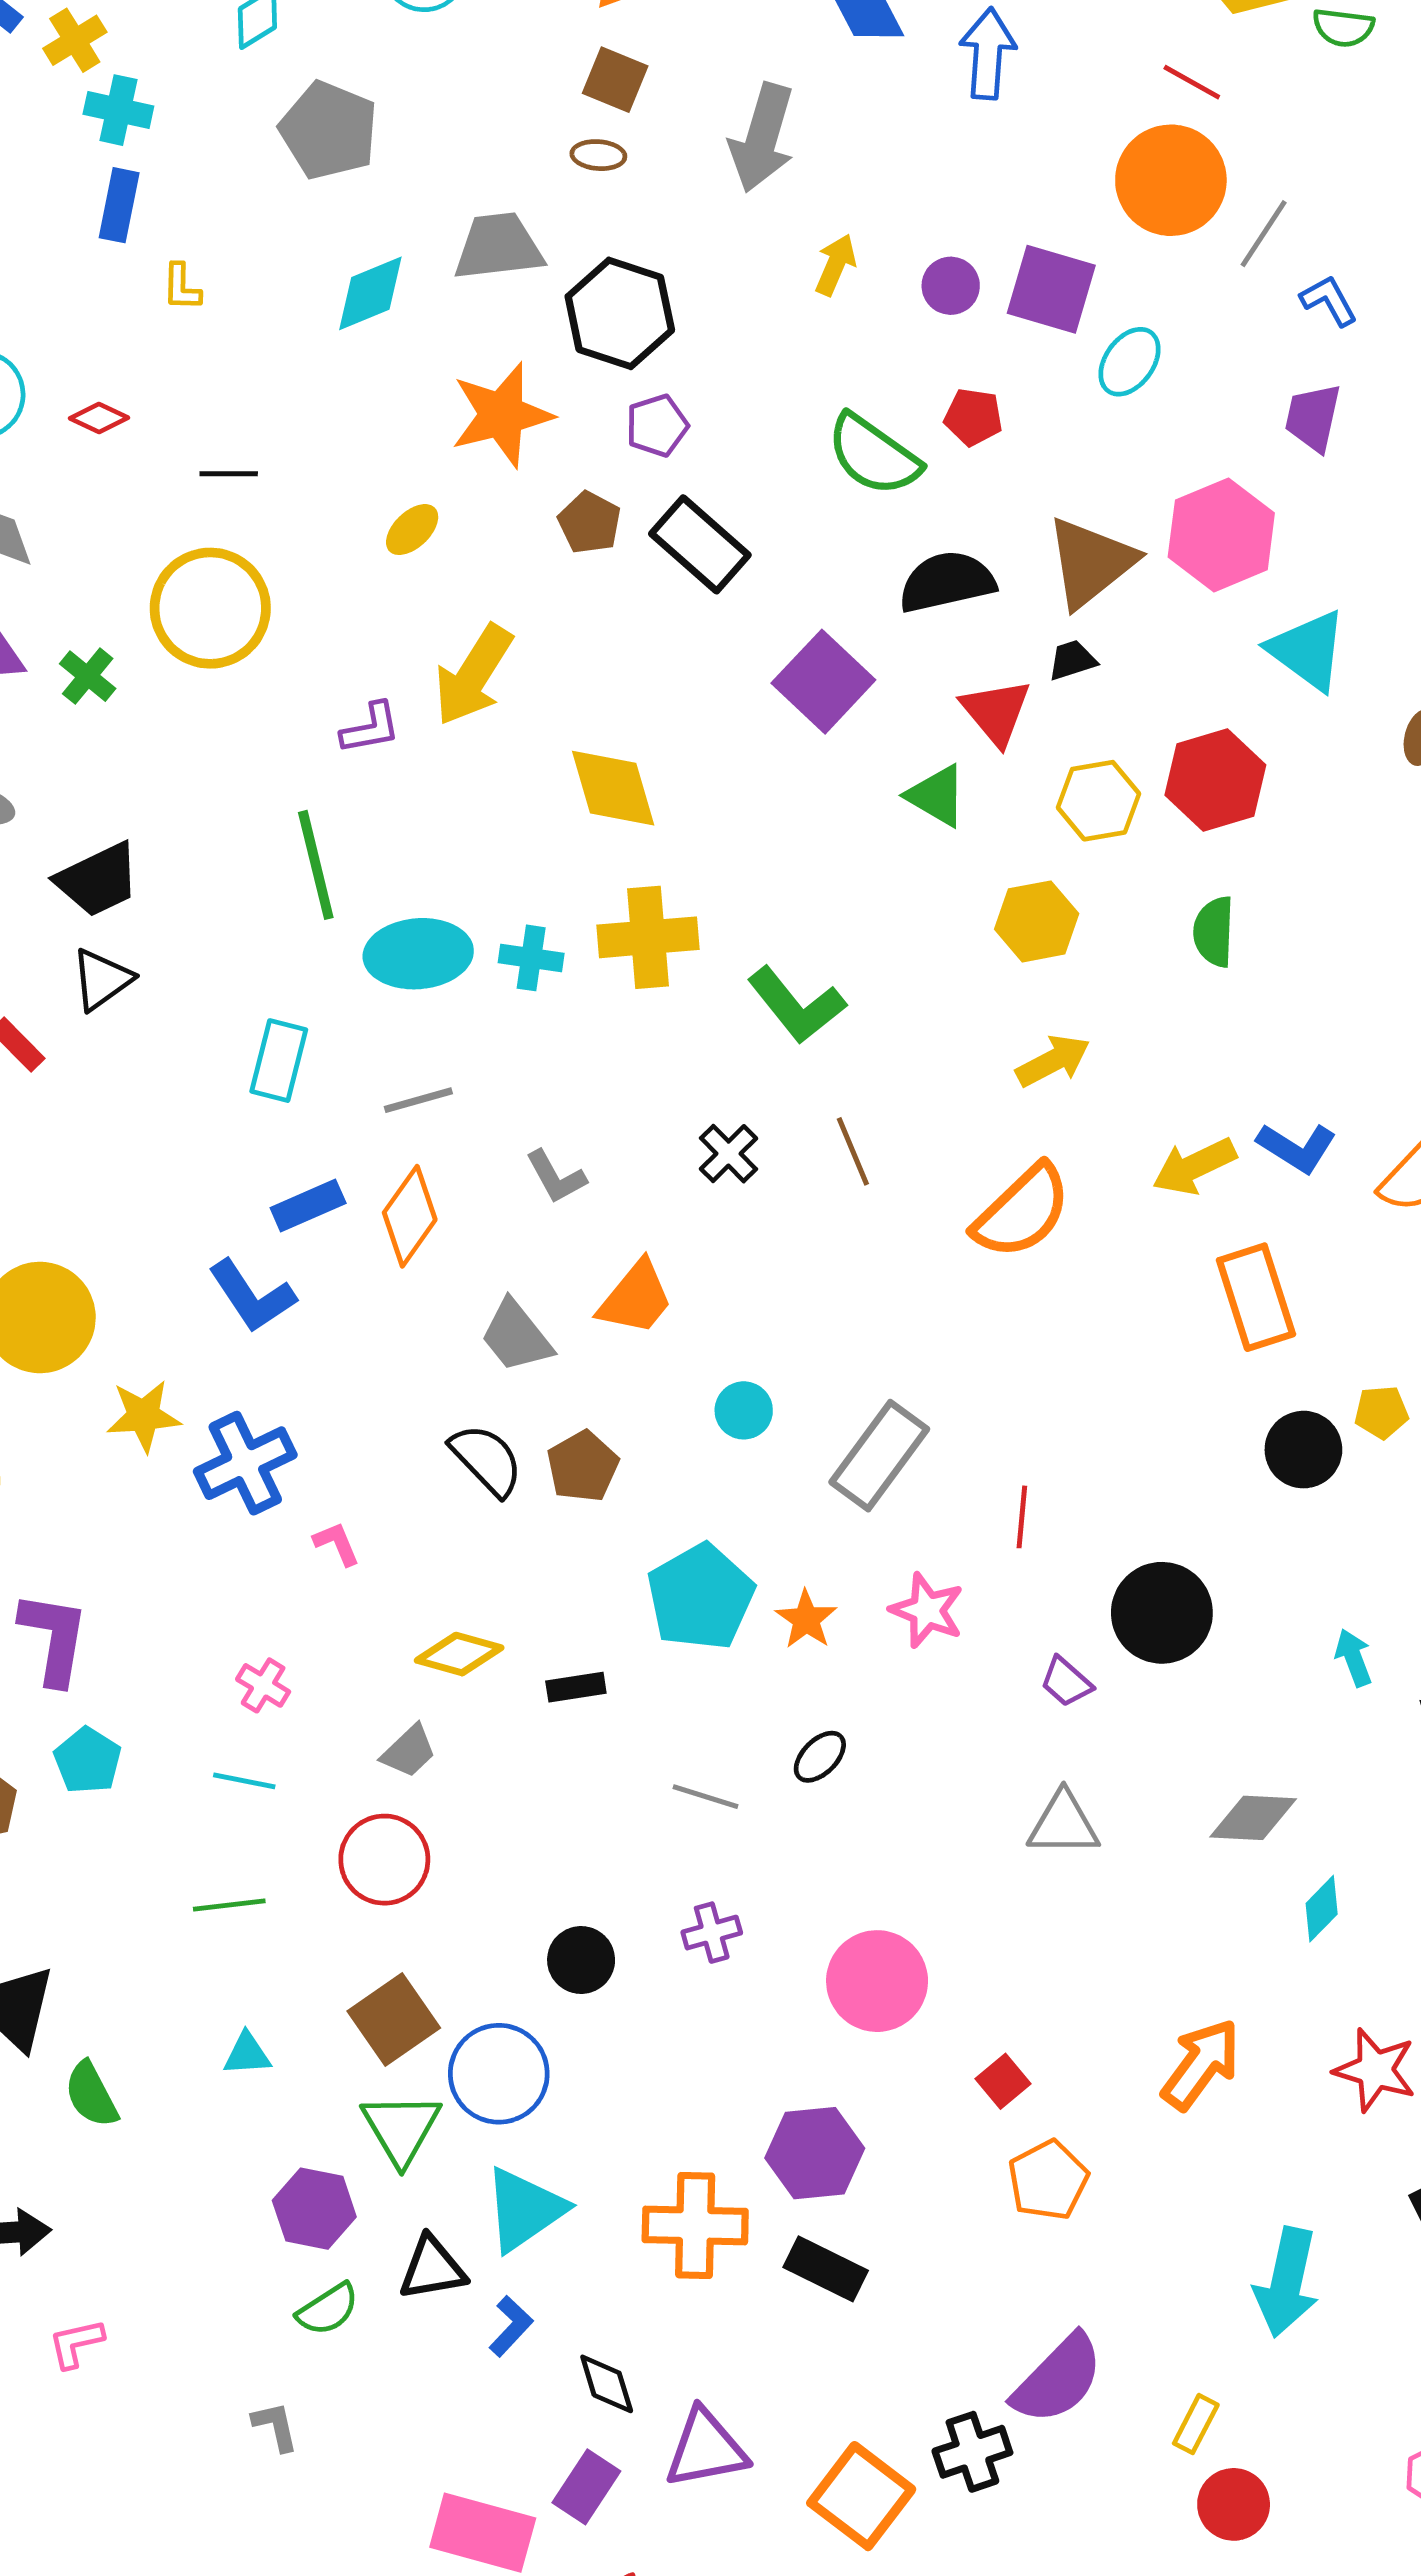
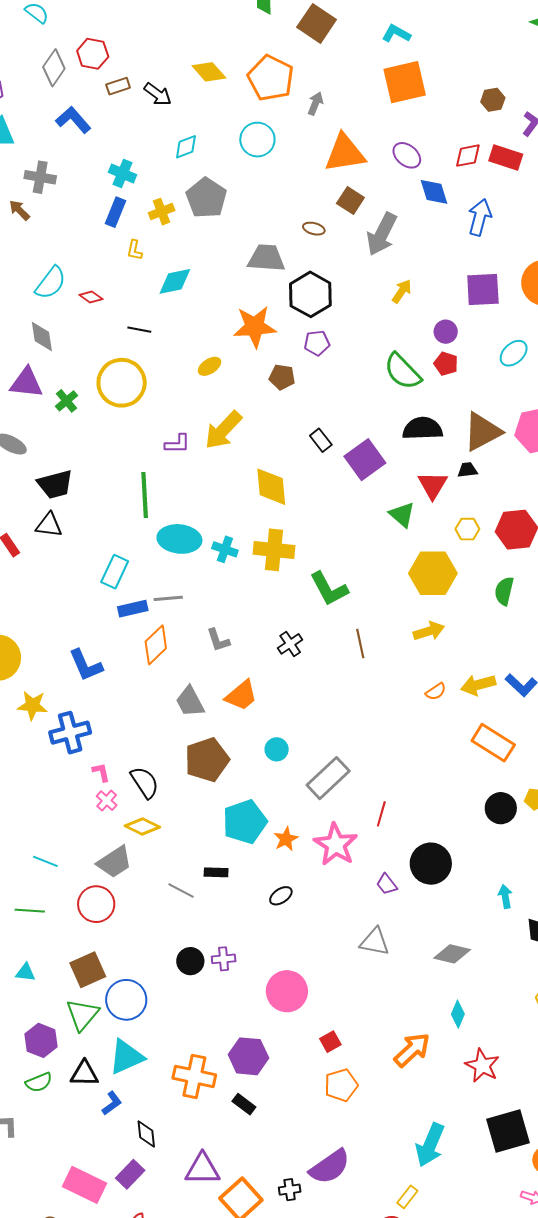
yellow cross: (75, 40) -> (162, 212), moved
brown square: (615, 80) -> (350, 200), moved
purple circle: (951, 286) -> (446, 332), moved
purple square: (1051, 289) -> (483, 290), moved, turned -30
cyan diamond: (370, 293) -> (175, 281), moved
brown pentagon: (589, 523) -> (282, 377), turned -30
black rectangle: (700, 544) -> (321, 440), moved, size x0.6
yellow hexagon: (1098, 801) -> (467, 529), size x0.7
yellow hexagon: (1037, 921) -> (433, 573), size x1.4
black triangle: (102, 979) -> (49, 525), turned 32
brown line: (853, 1151) -> (360, 644), moved
blue rectangle: (308, 1206) -> (133, 609), moved
orange semicircle: (1022, 1212) -> (436, 692), moved, size x0.5
orange rectangle: (1256, 1297) -> (493, 743), turned -51
black semicircle: (487, 1460) -> (145, 782), moved
brown pentagon: (583, 1466) -> (207, 760), size x1.5
pink star: (927, 1610) -> (336, 845), size x1.4
pink cross: (263, 1685) -> (107, 801), moved
black rectangle: (576, 1687) -> (216, 872), moved
gray trapezoid: (409, 1751) -> (114, 862), size x1.5
gray line: (706, 1797) -> (181, 891), moved
cyan diamond: (1322, 1909) -> (458, 1014), moved, turned -32
black circle: (581, 1960) -> (190, 961), moved
black rectangle: (826, 2269) -> (244, 1104), size x0.7
yellow rectangle: (1196, 2424) -> (407, 1197), moved
purple triangle: (706, 2449) -> (202, 1169), moved
black cross: (972, 2452) -> (290, 1190), size x0.7

